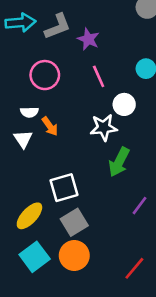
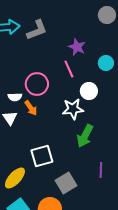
purple star: (88, 39) -> (77, 47), moved
pink circle: (45, 75) -> (37, 84), moved
purple line: (140, 206) -> (101, 170), turned -35
gray square: (74, 222) -> (66, 183), moved

